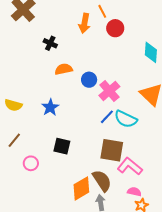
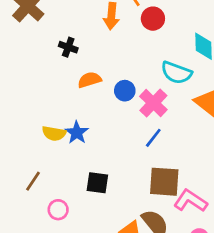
yellow semicircle: (13, 105) -> (54, 133), moved
cyan semicircle: (126, 119) -> (176, 73), moved

